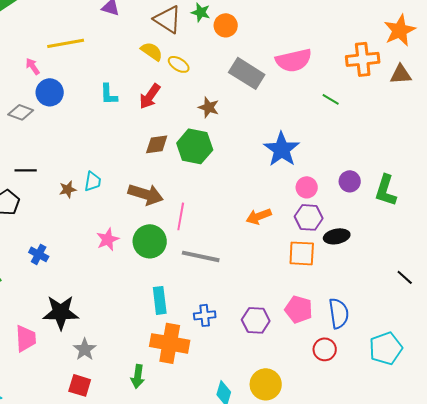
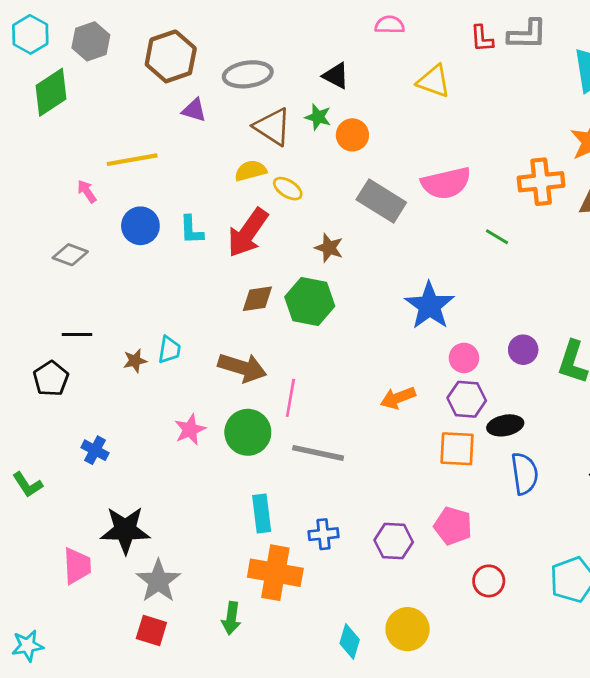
yellow semicircle: (152, 51) -> (251, 171), turned -50
blue circle: (50, 92) -> (140, 226), moved
red arrow: (150, 96) -> (248, 233), size x1.4
blue semicircle: (339, 313) -> (525, 474), moved
gray star: (85, 349) -> (158, 581), size x1.4

